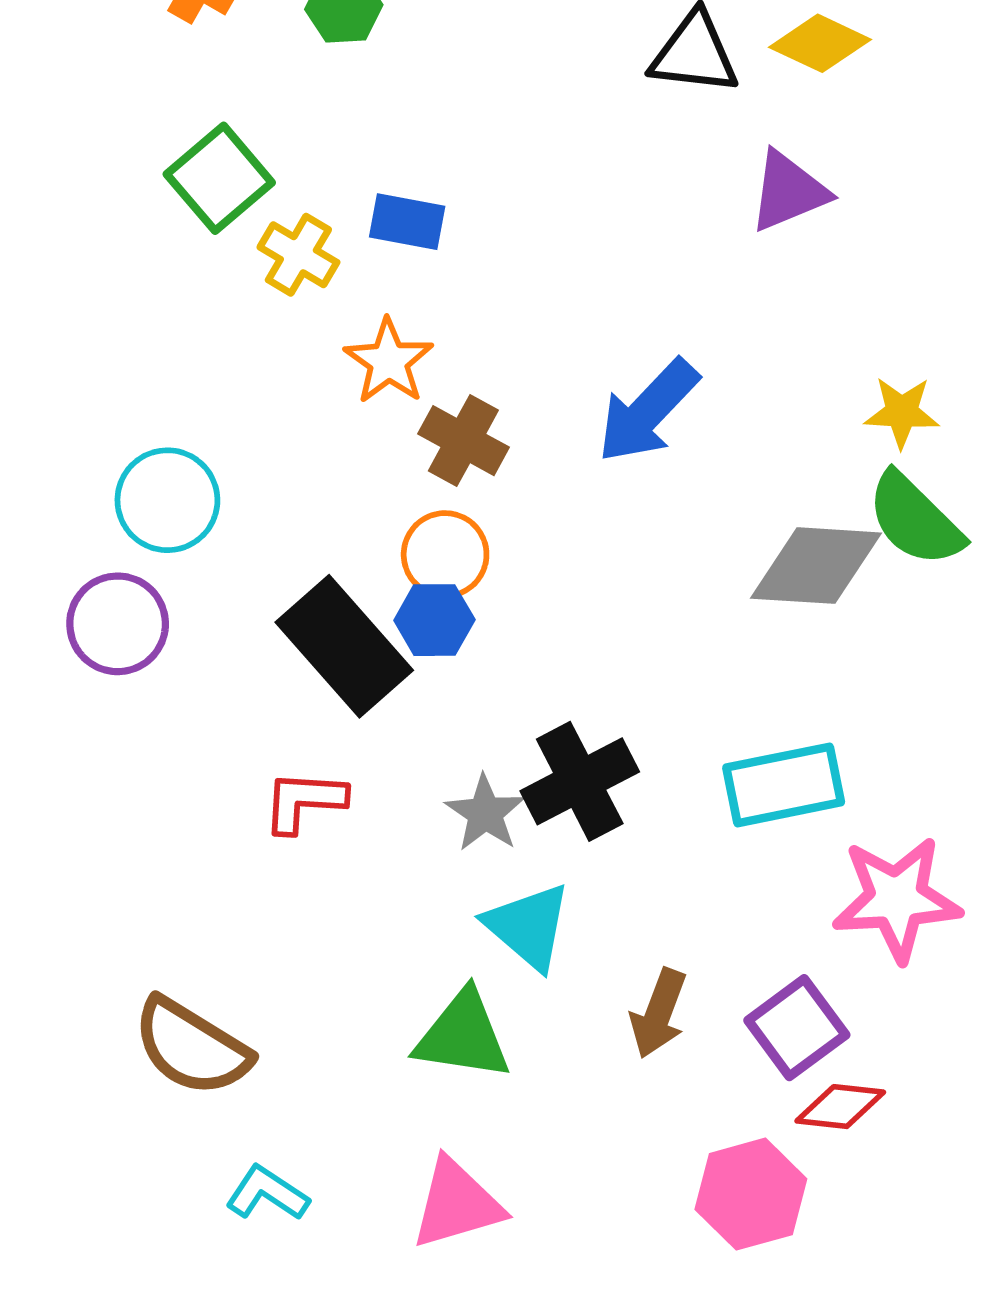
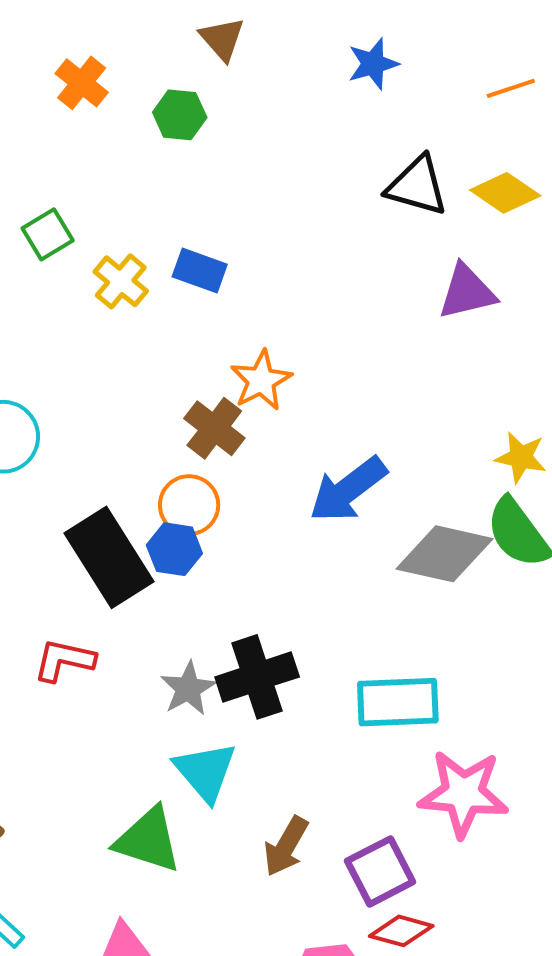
green square: (219, 178) -> (48, 234), moved, size x0.7
orange star: (389, 361) -> (261, 380), moved
blue arrow: (648, 411) -> (348, 490), moved

